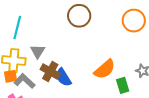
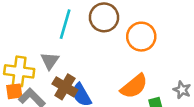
orange circle: (134, 21) -> (141, 37), moved
cyan line: (17, 27) -> (65, 24), moved

